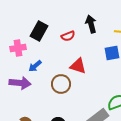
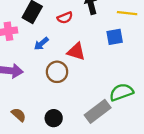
blue arrow: (35, 66) -> (41, 44), moved

